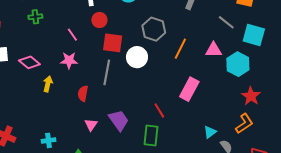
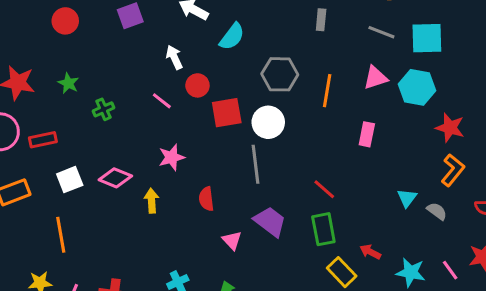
pink line: (72, 35) -> (162, 101), moved
gray line: (107, 72) -> (256, 164), moved
pink rectangle: (189, 89) -> (367, 134), moved, size x0.7

